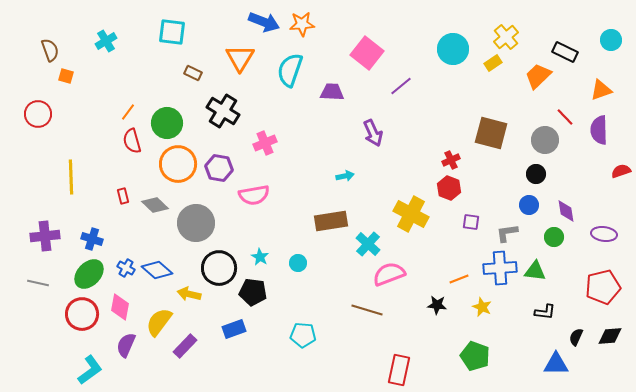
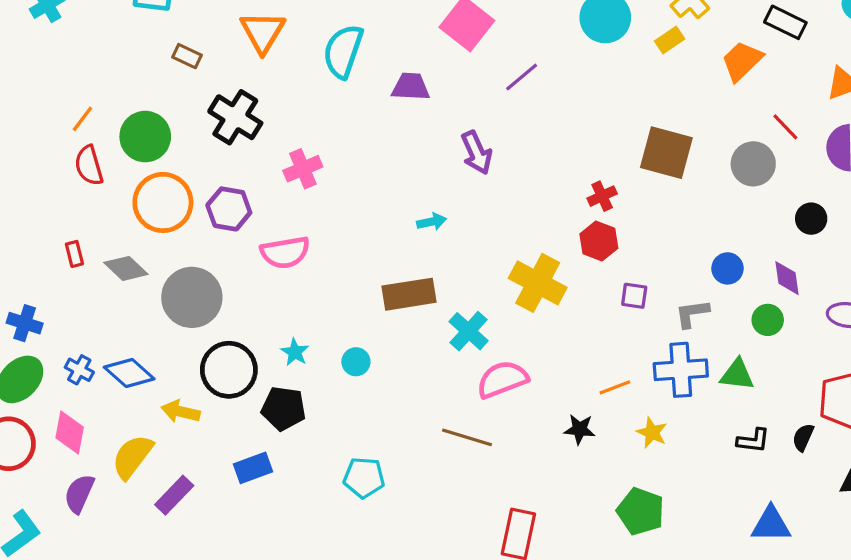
black circle: (536, 174) -> (811, 219), moved
black semicircle: (576, 337) -> (803, 437), moved

